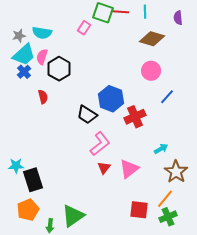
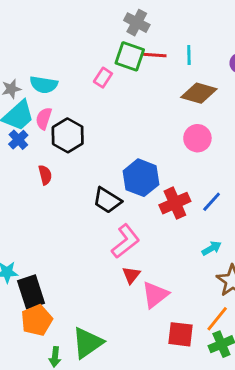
blue line: (167, 97) -> (212, 202), moved
pink triangle: (129, 169) -> (155, 295), moved
orange pentagon: (28, 210) -> (37, 320), moved

